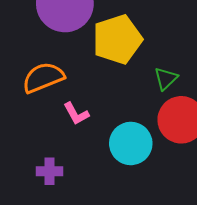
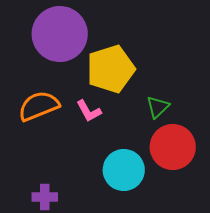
pink L-shape: (76, 114) -> (89, 111), moved

